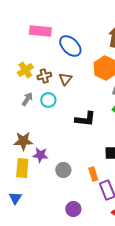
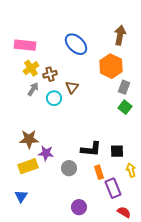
pink rectangle: (40, 31) -> (25, 45), moved
brown triangle: (65, 79) -> (72, 87), moved
gray arrow: (27, 99) -> (33, 89), moved
black L-shape: (85, 119) -> (91, 149), moved
yellow rectangle: (22, 168) -> (28, 166), turned 66

